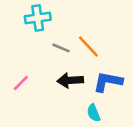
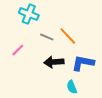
cyan cross: (38, 18) -> (29, 14), turned 30
pink line: (21, 83) -> (18, 50), moved

